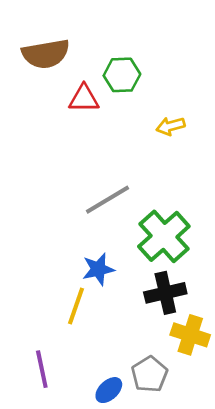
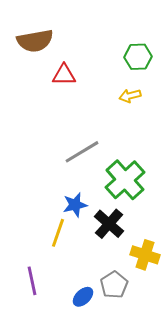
green hexagon: (122, 75) -> (138, 57), moved
black cross: (165, 293) -> (109, 224), moved, turned -36

